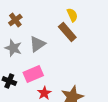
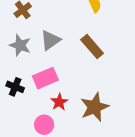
brown rectangle: (67, 32) -> (92, 47), moved

